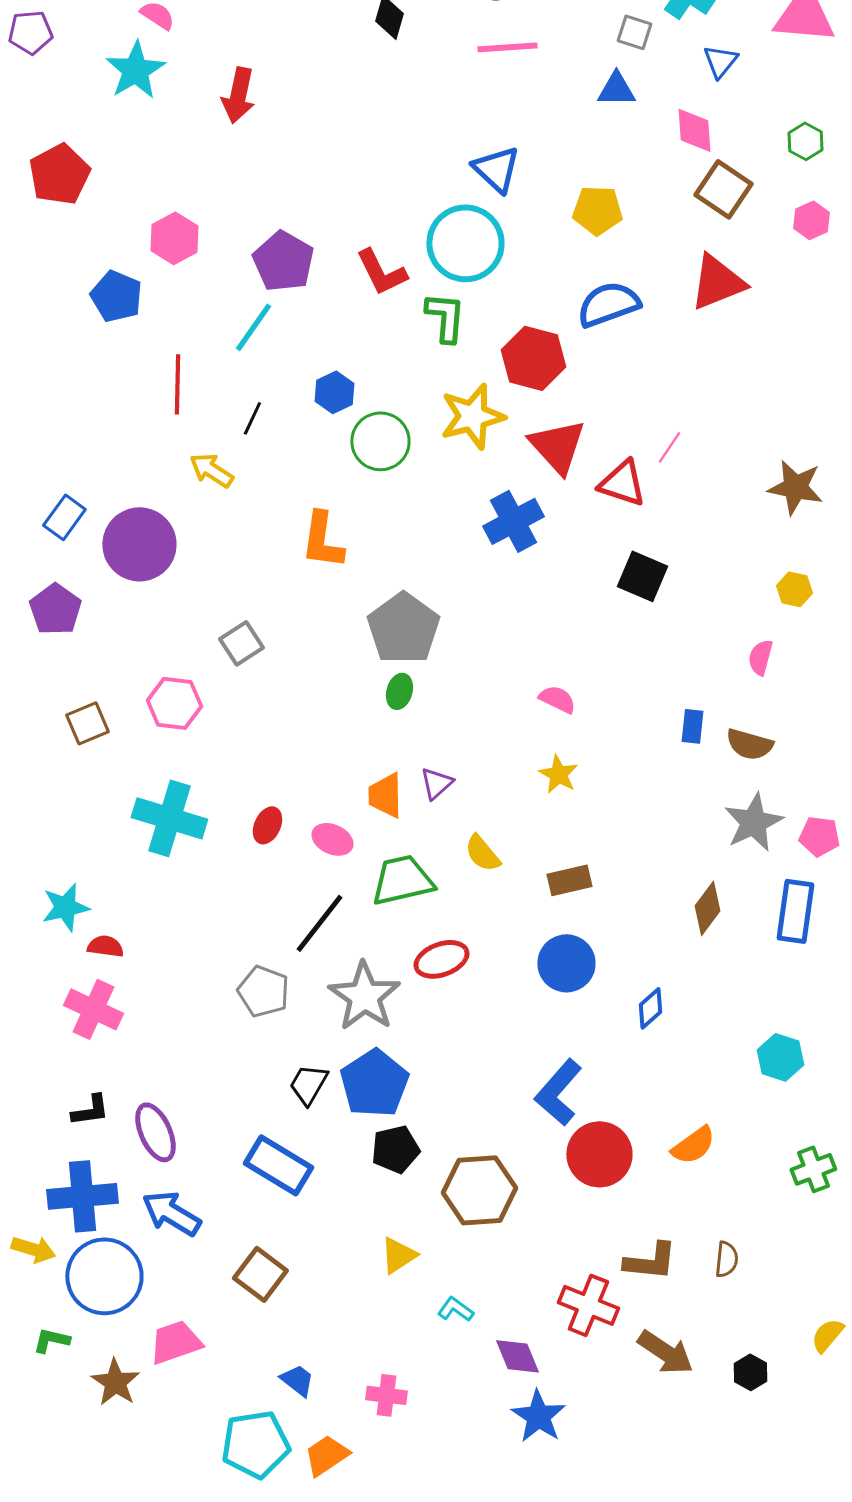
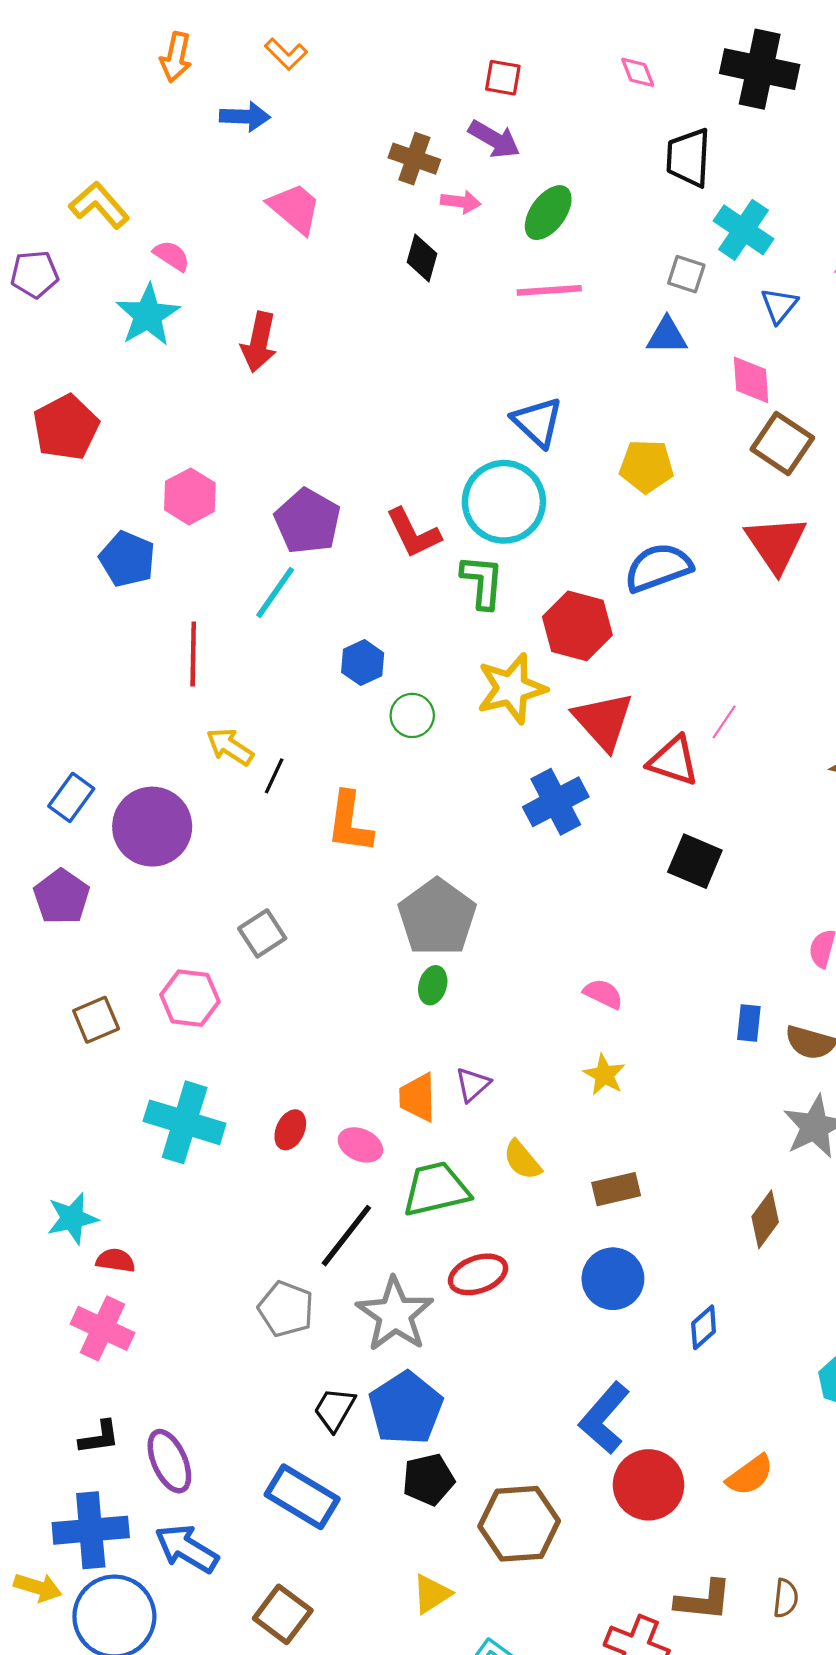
red triangle: (717, 282) -> (776, 544), turned -42
black line: (252, 418) -> (274, 776), moved
green circle: (380, 441) -> (412, 715), size x0.7

